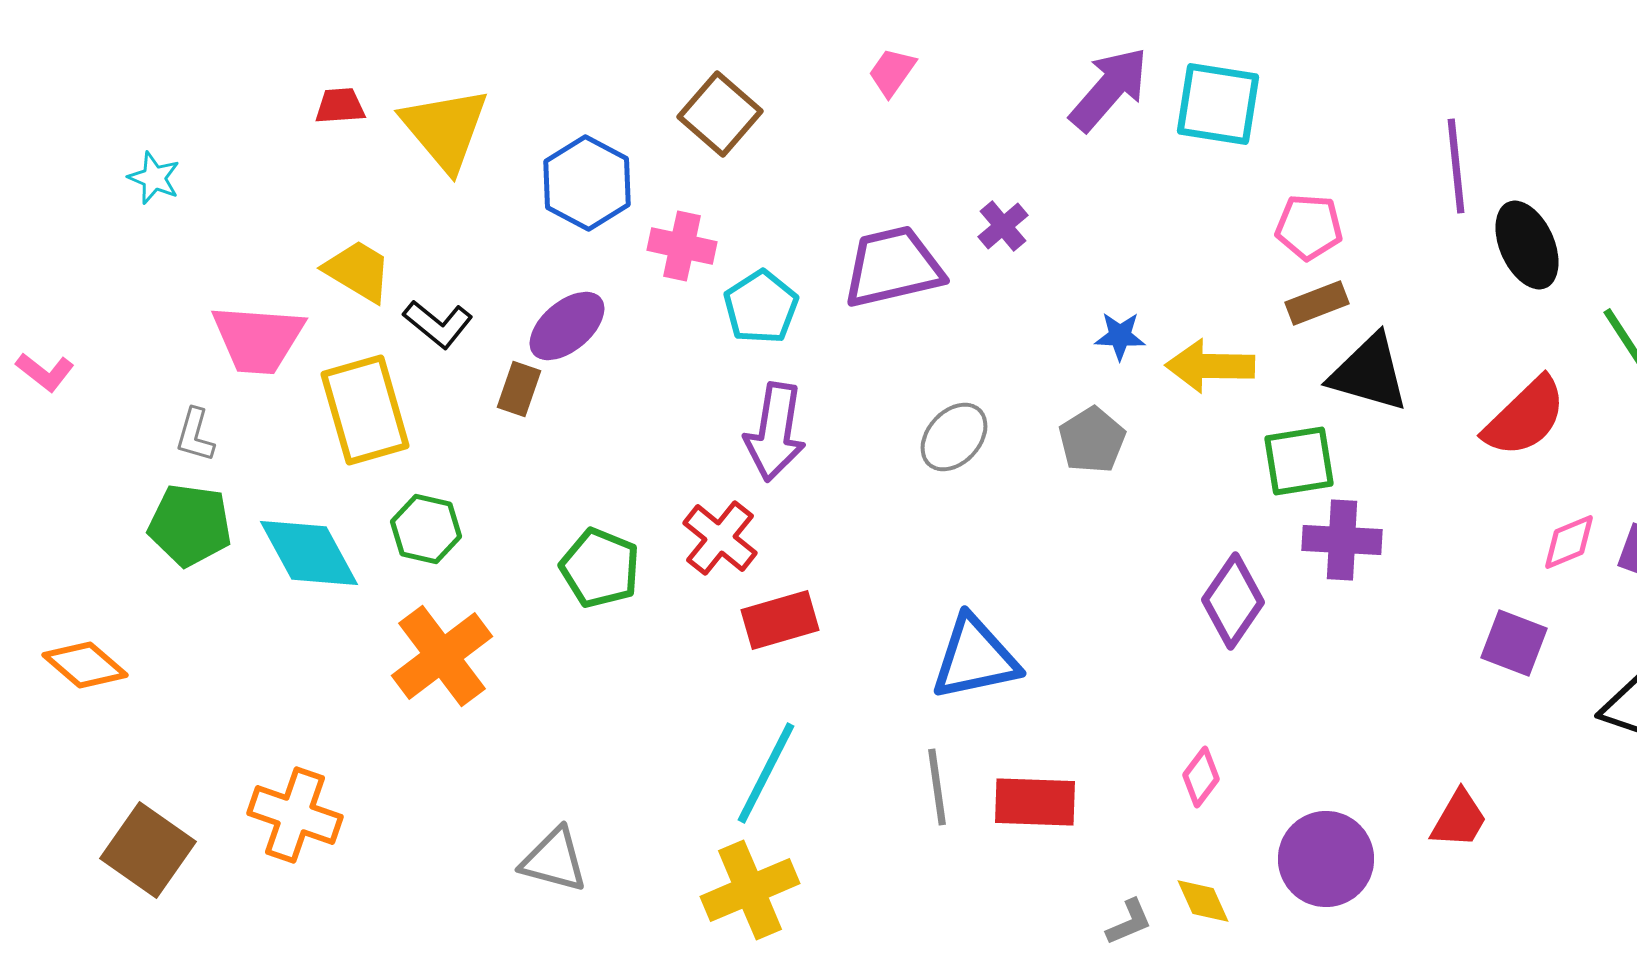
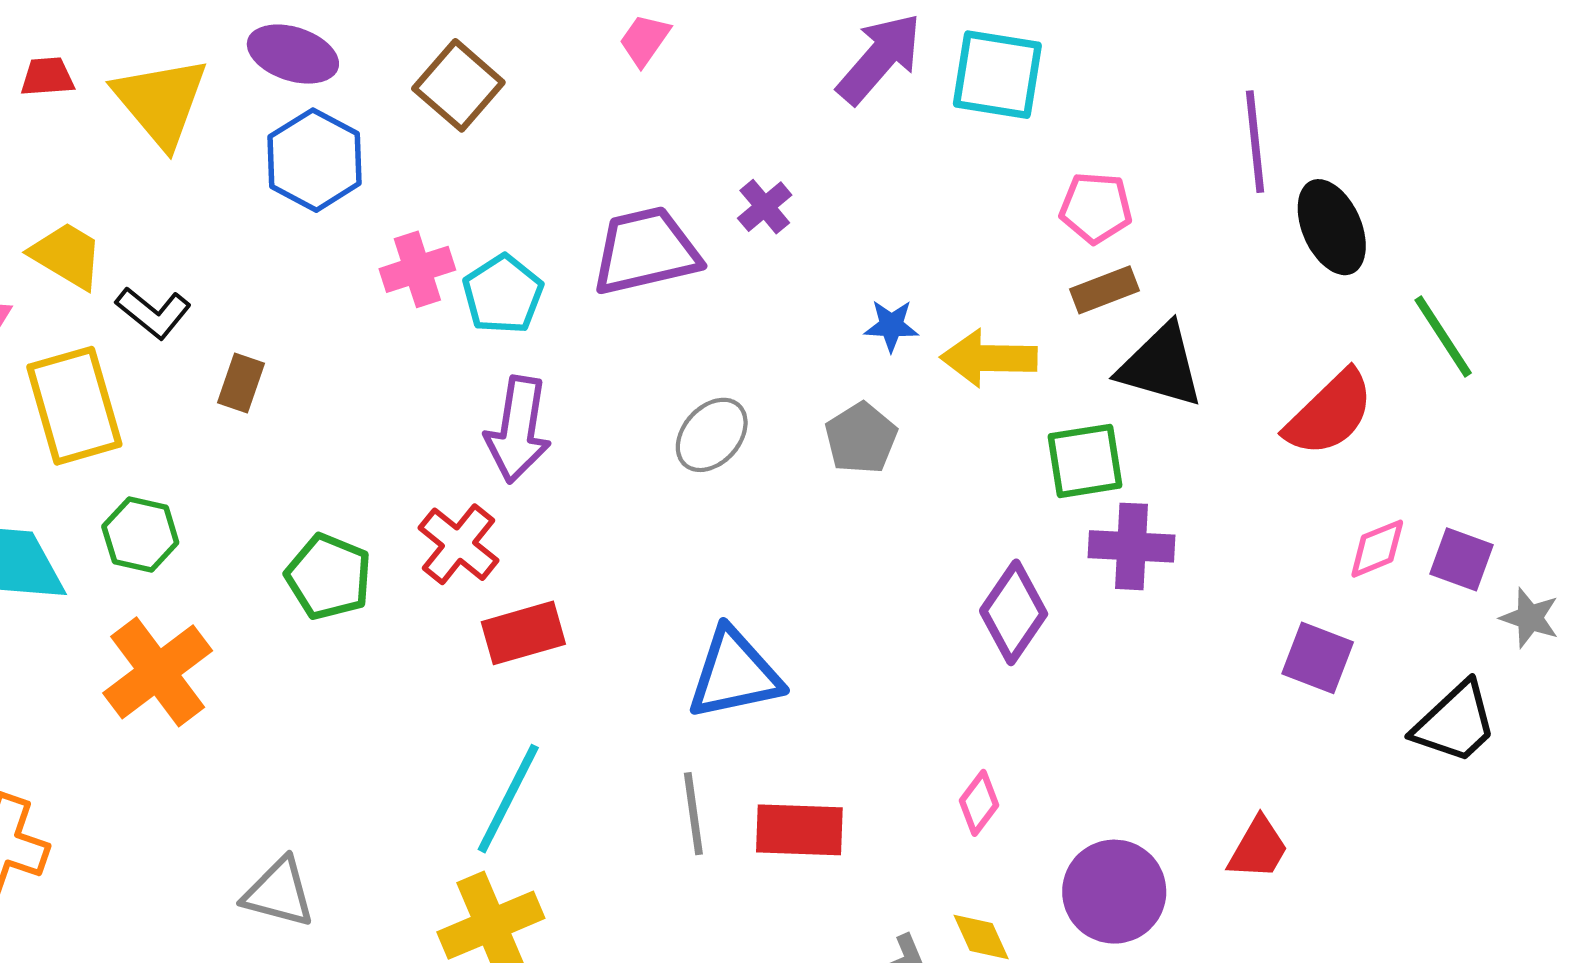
pink cross: (682, 246) -> (417, 269), moved, turned -30
purple ellipse: (567, 326) -> (293, 54), moved, turned 58

